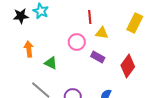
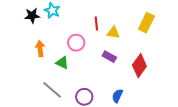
red line: (90, 17) -> (96, 24), moved
pink circle: (77, 42) -> (76, 43), moved

